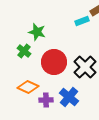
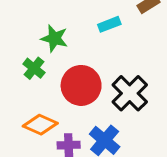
cyan rectangle: (82, 21) -> (109, 24), moved

